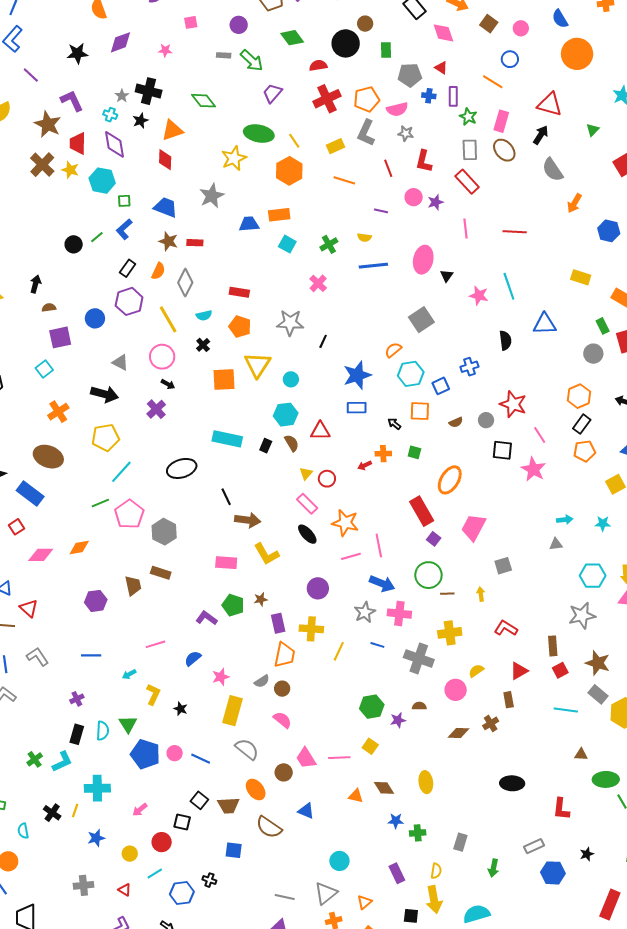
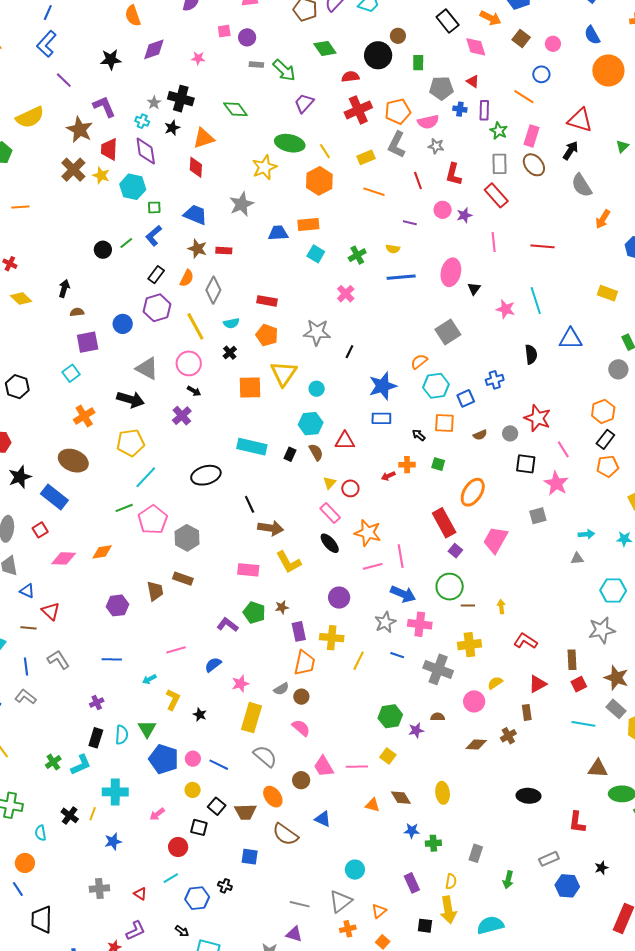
purple circle: (239, 25) -> (247, 37), moved
gray triangle: (120, 362) -> (147, 368), size x1.4
gray square: (503, 566) -> (538, 516), moved
brown triangle: (581, 754) -> (598, 768), size x1.5
yellow circle: (130, 854) -> (193, 790), moved

